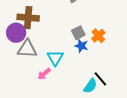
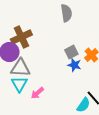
brown cross: (28, 18) -> (21, 37), turned -30
cyan triangle: (55, 58) -> (19, 84), moved

